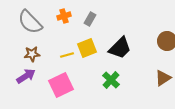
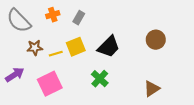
brown star: (32, 54) -> (35, 48), moved
brown triangle: (163, 78) -> (152, 89), moved

